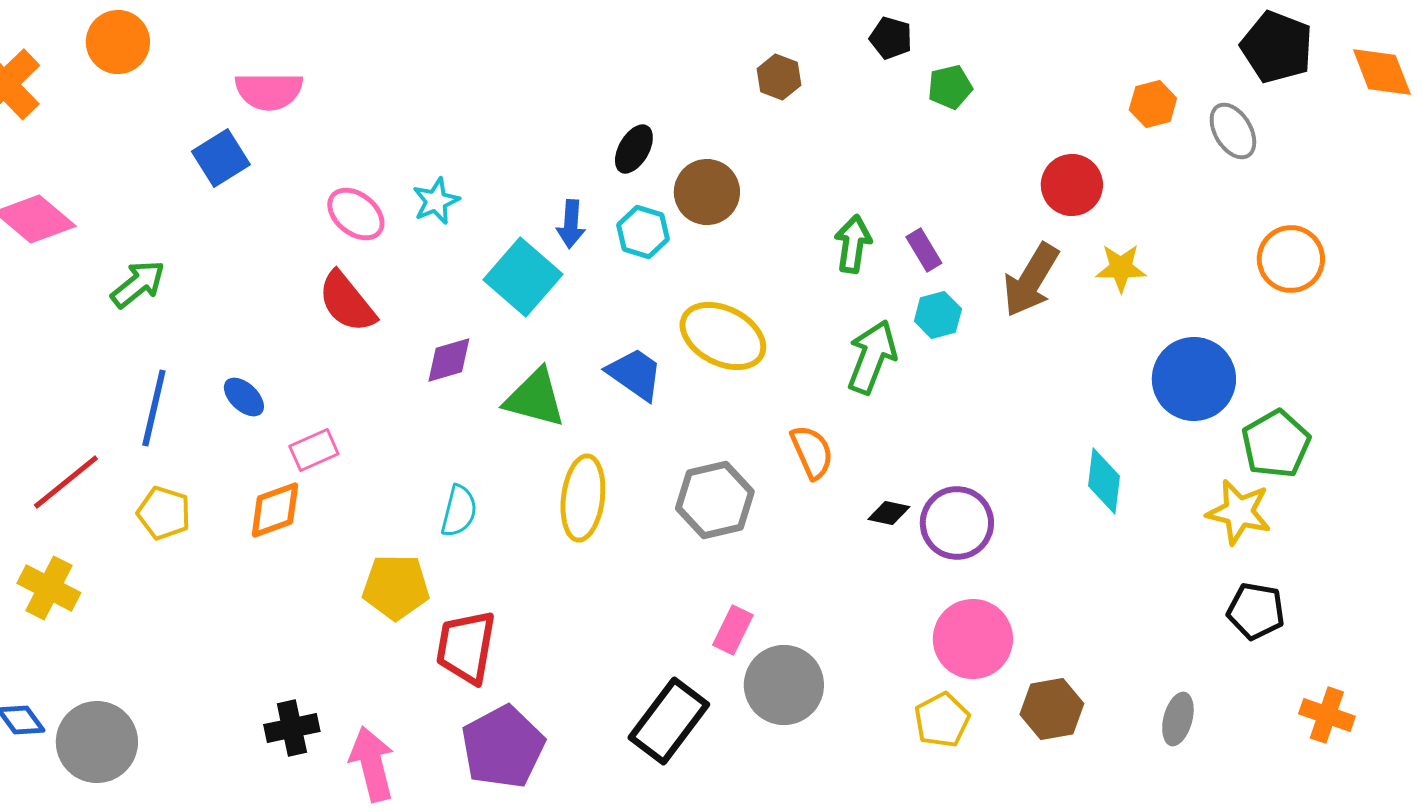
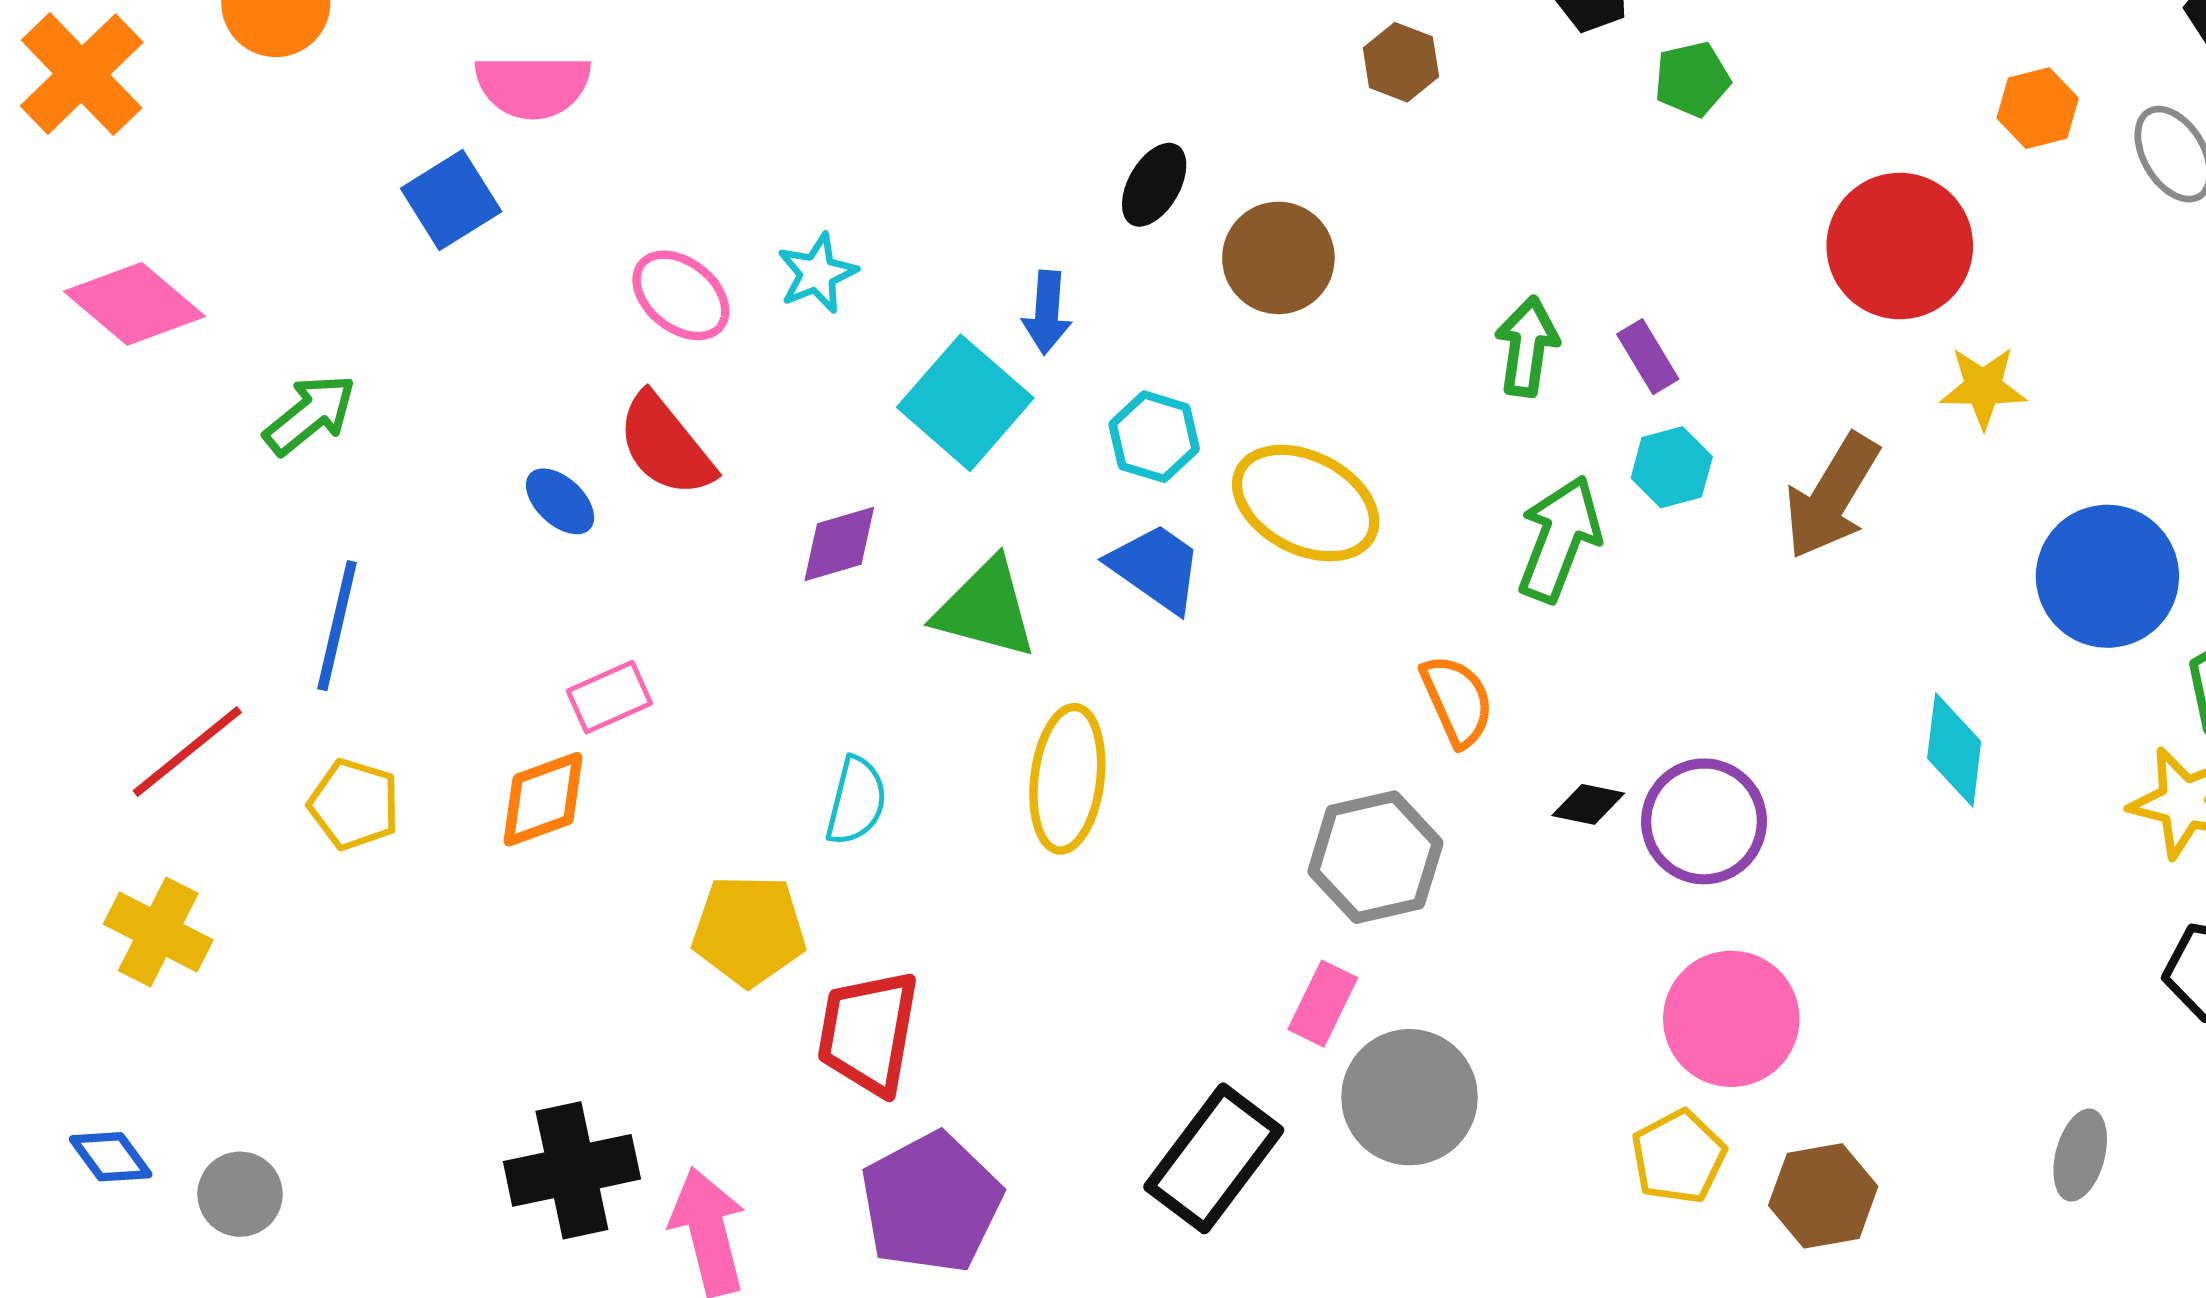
red circle: (1072, 185) -> (1900, 246), size x1.4
cyan hexagon: (643, 232) -> (1154, 437), moved
brown arrow: (1031, 280) -> (1832, 496), moved
blue ellipse: (244, 397) -> (560, 501), moved
gray hexagon: (715, 500) -> (1375, 857), moved
brown hexagon: (1052, 709) -> (1823, 1196), moved
black cross: (292, 728) -> (572, 1170), size x1.4
gray circle: (97, 742) -> (240, 1194), size x0.6

